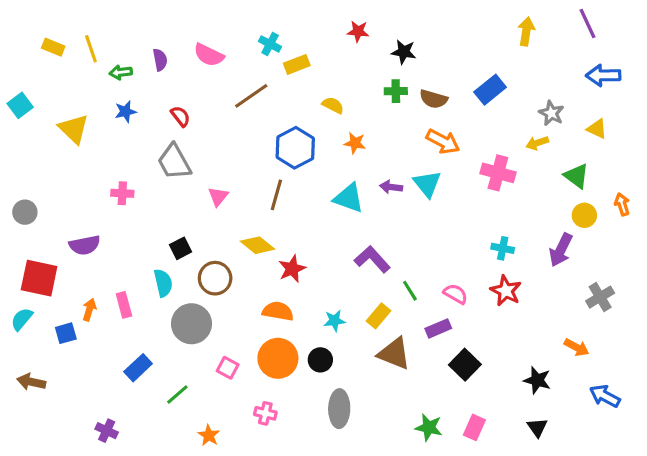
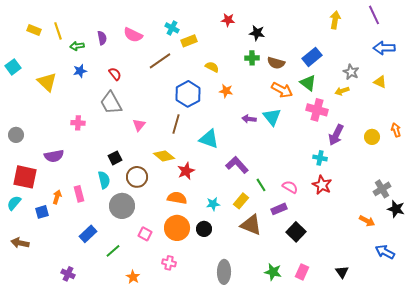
green triangle: (577, 176) -> (308, 83), moved
cyan triangle: (349, 198) -> (209, 139), moved
purple arrow: (561, 250) -> (336, 135), moved
black star: (537, 380) -> (396, 209), moved
gray ellipse: (339, 409) -> (224, 272), moved

